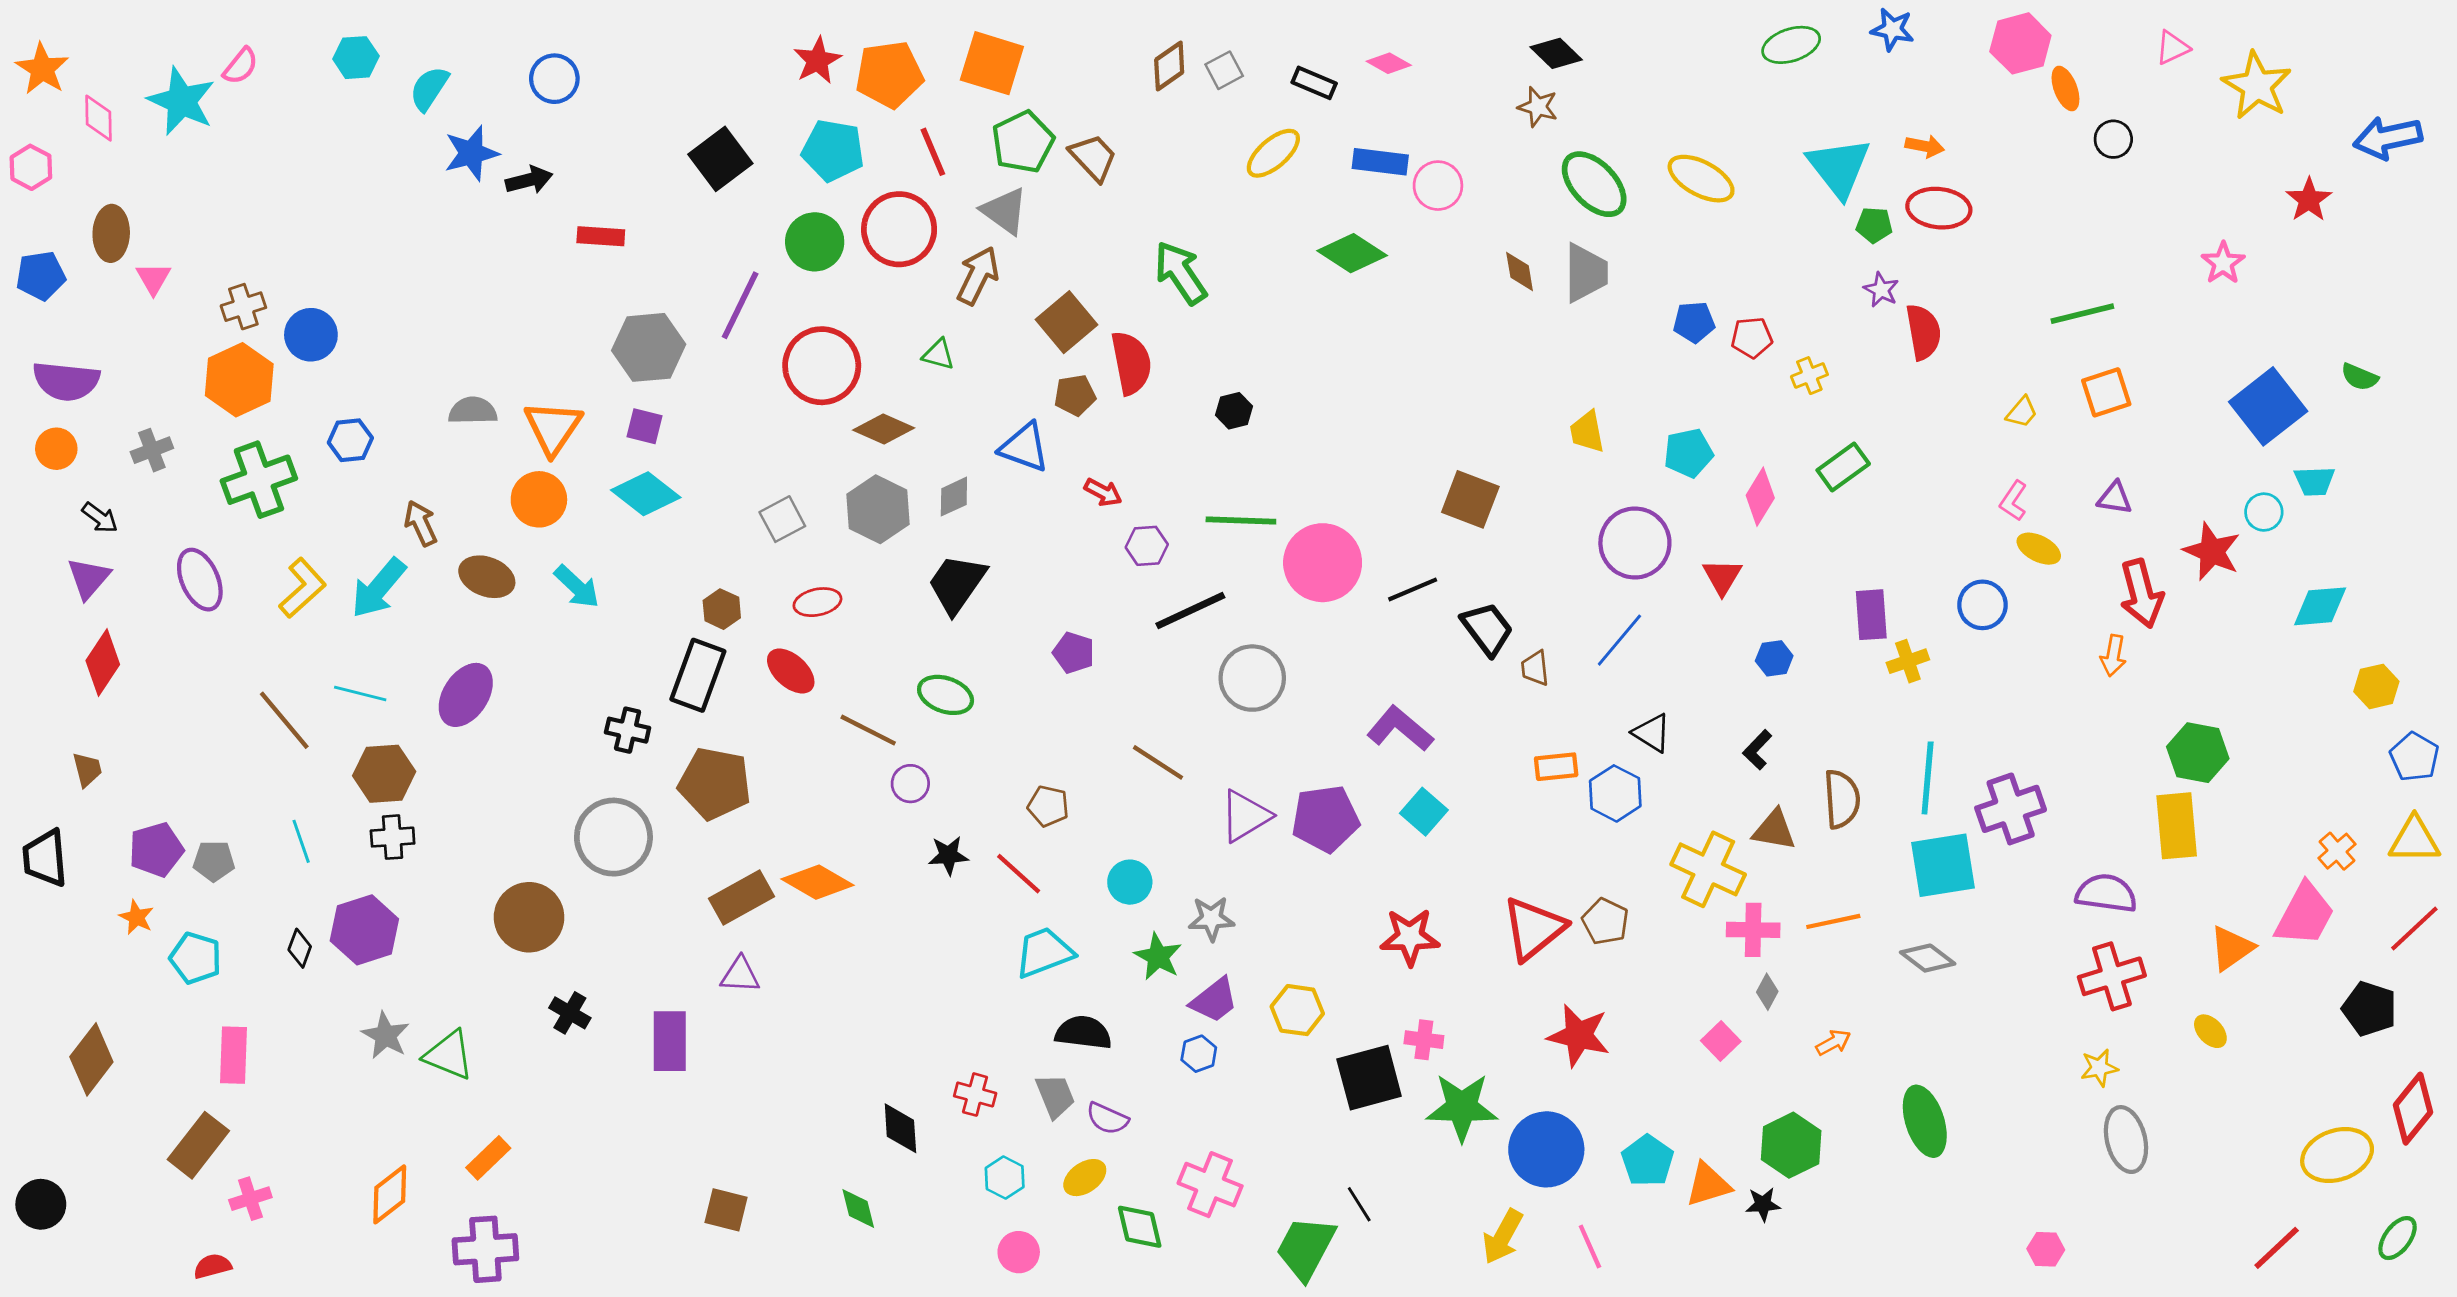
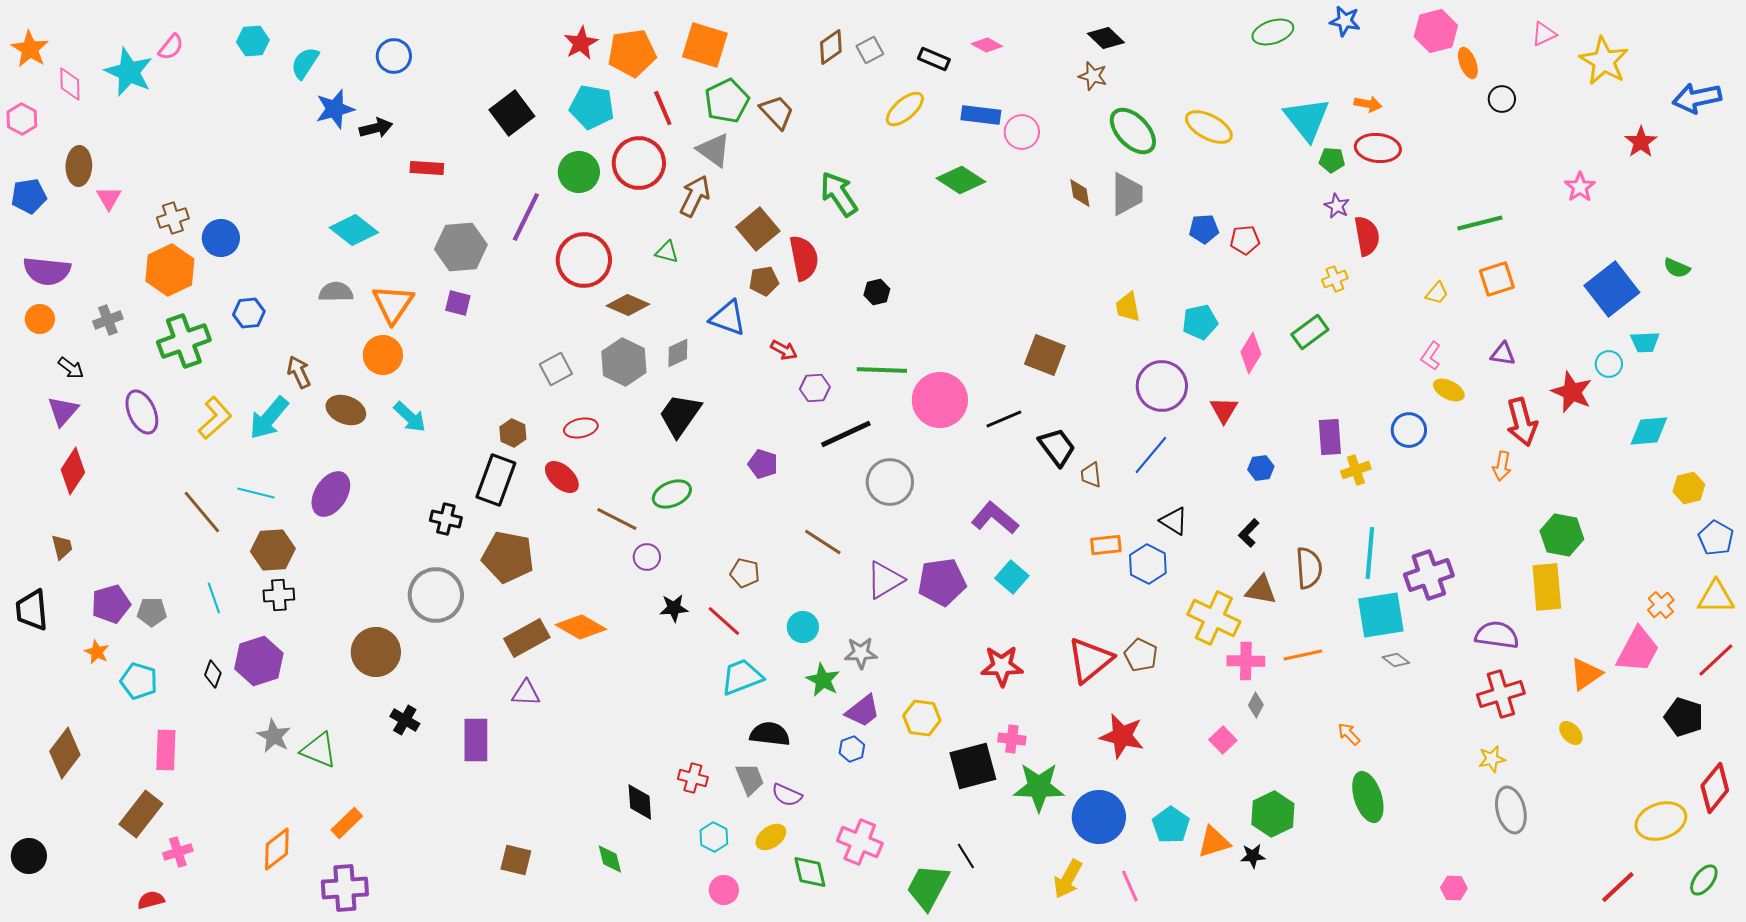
yellow cross: (1809, 376) -> (1335, 279), moved
cyan diamond: (646, 494) -> (354, 230), moved
green ellipse: (946, 695) -> (672, 494), turned -42
gray diamond: (1928, 958) -> (1396, 660), moved, size x0.7
orange arrow: (1833, 1042) -> (1349, 734), moved, turned -105

